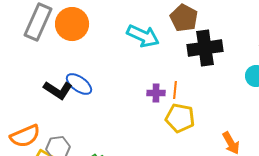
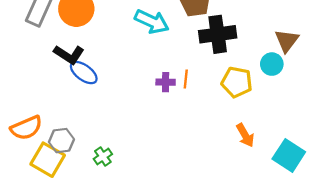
black L-shape: (58, 90) -> (69, 54), moved
yellow pentagon: (180, 118) -> (237, 82), moved

